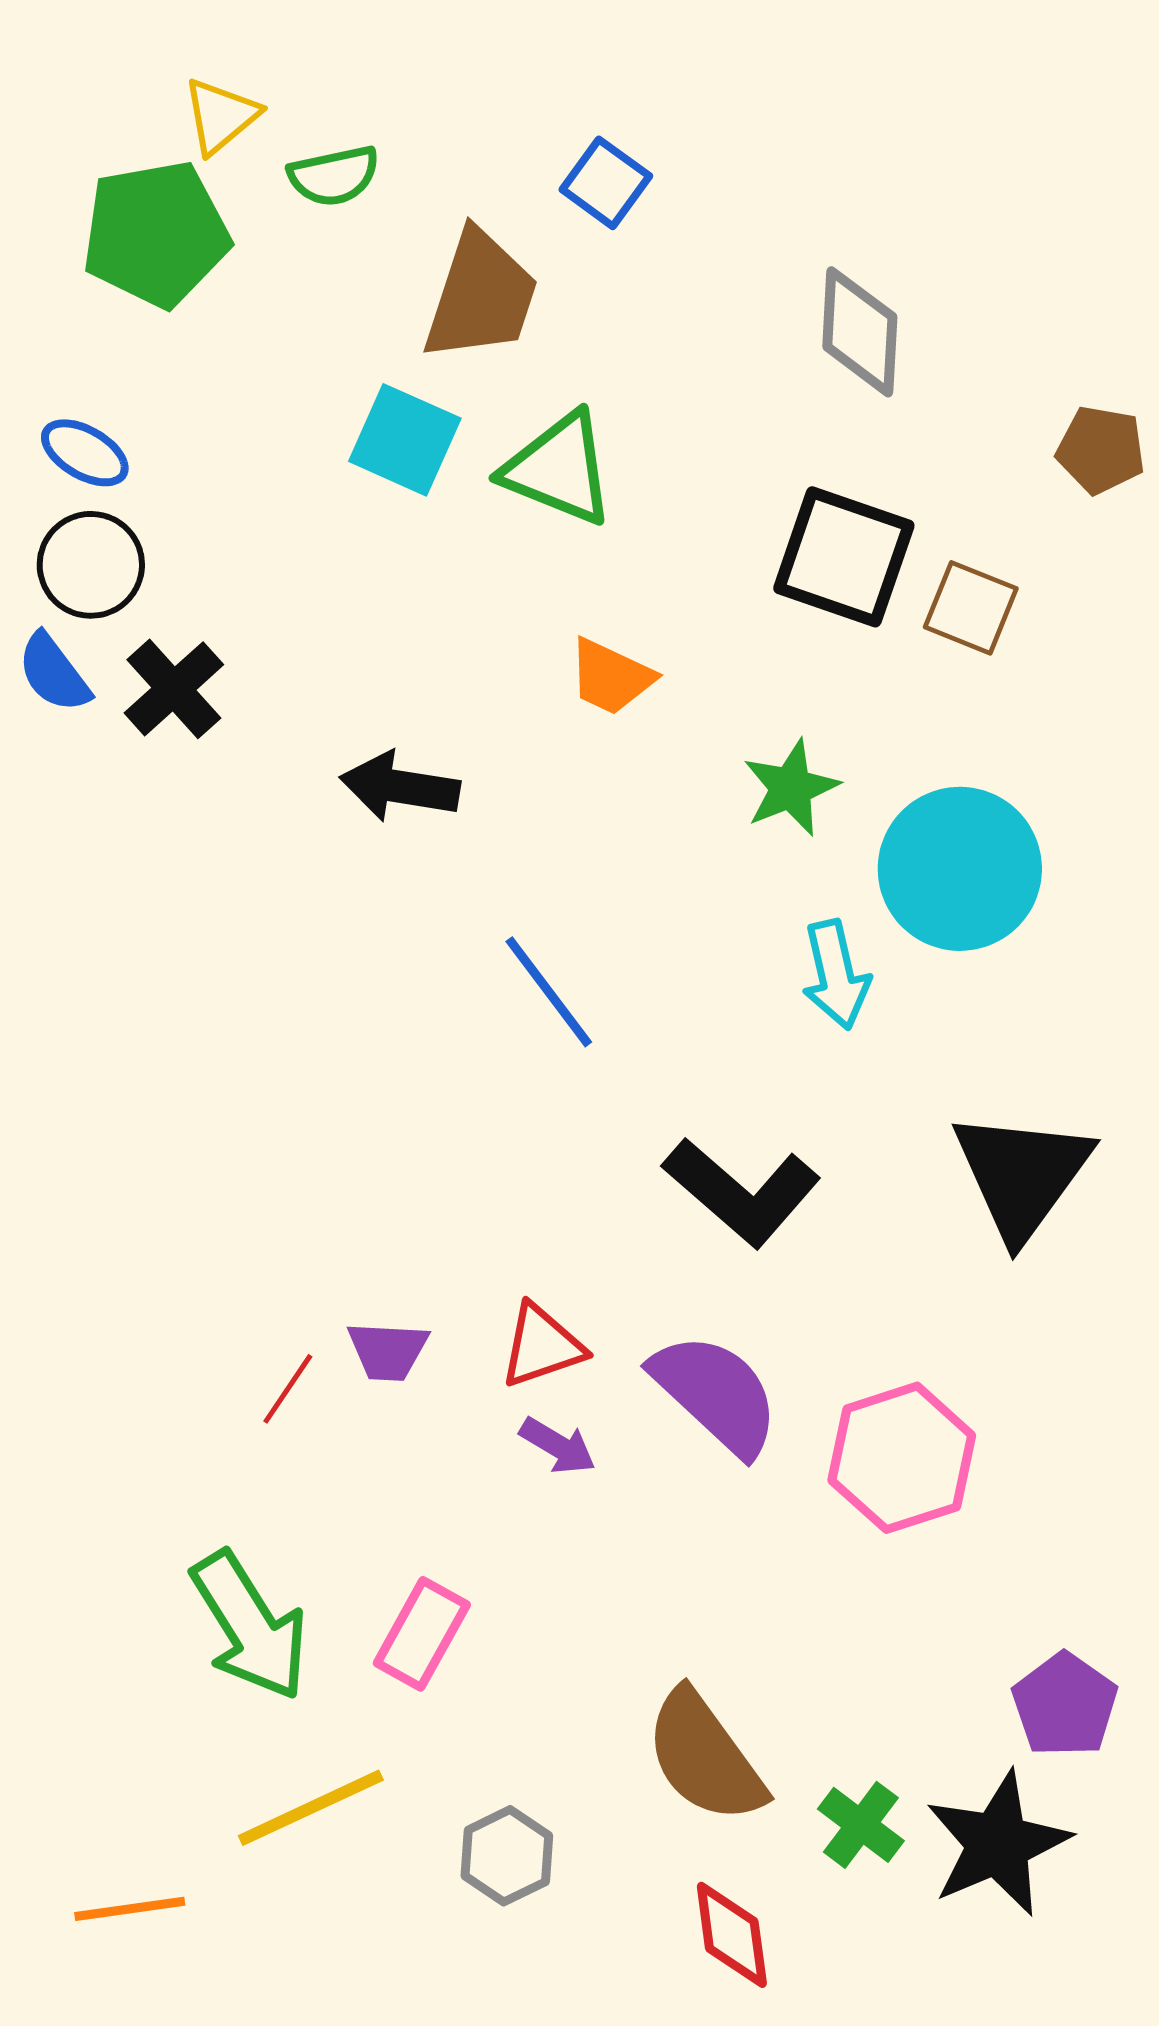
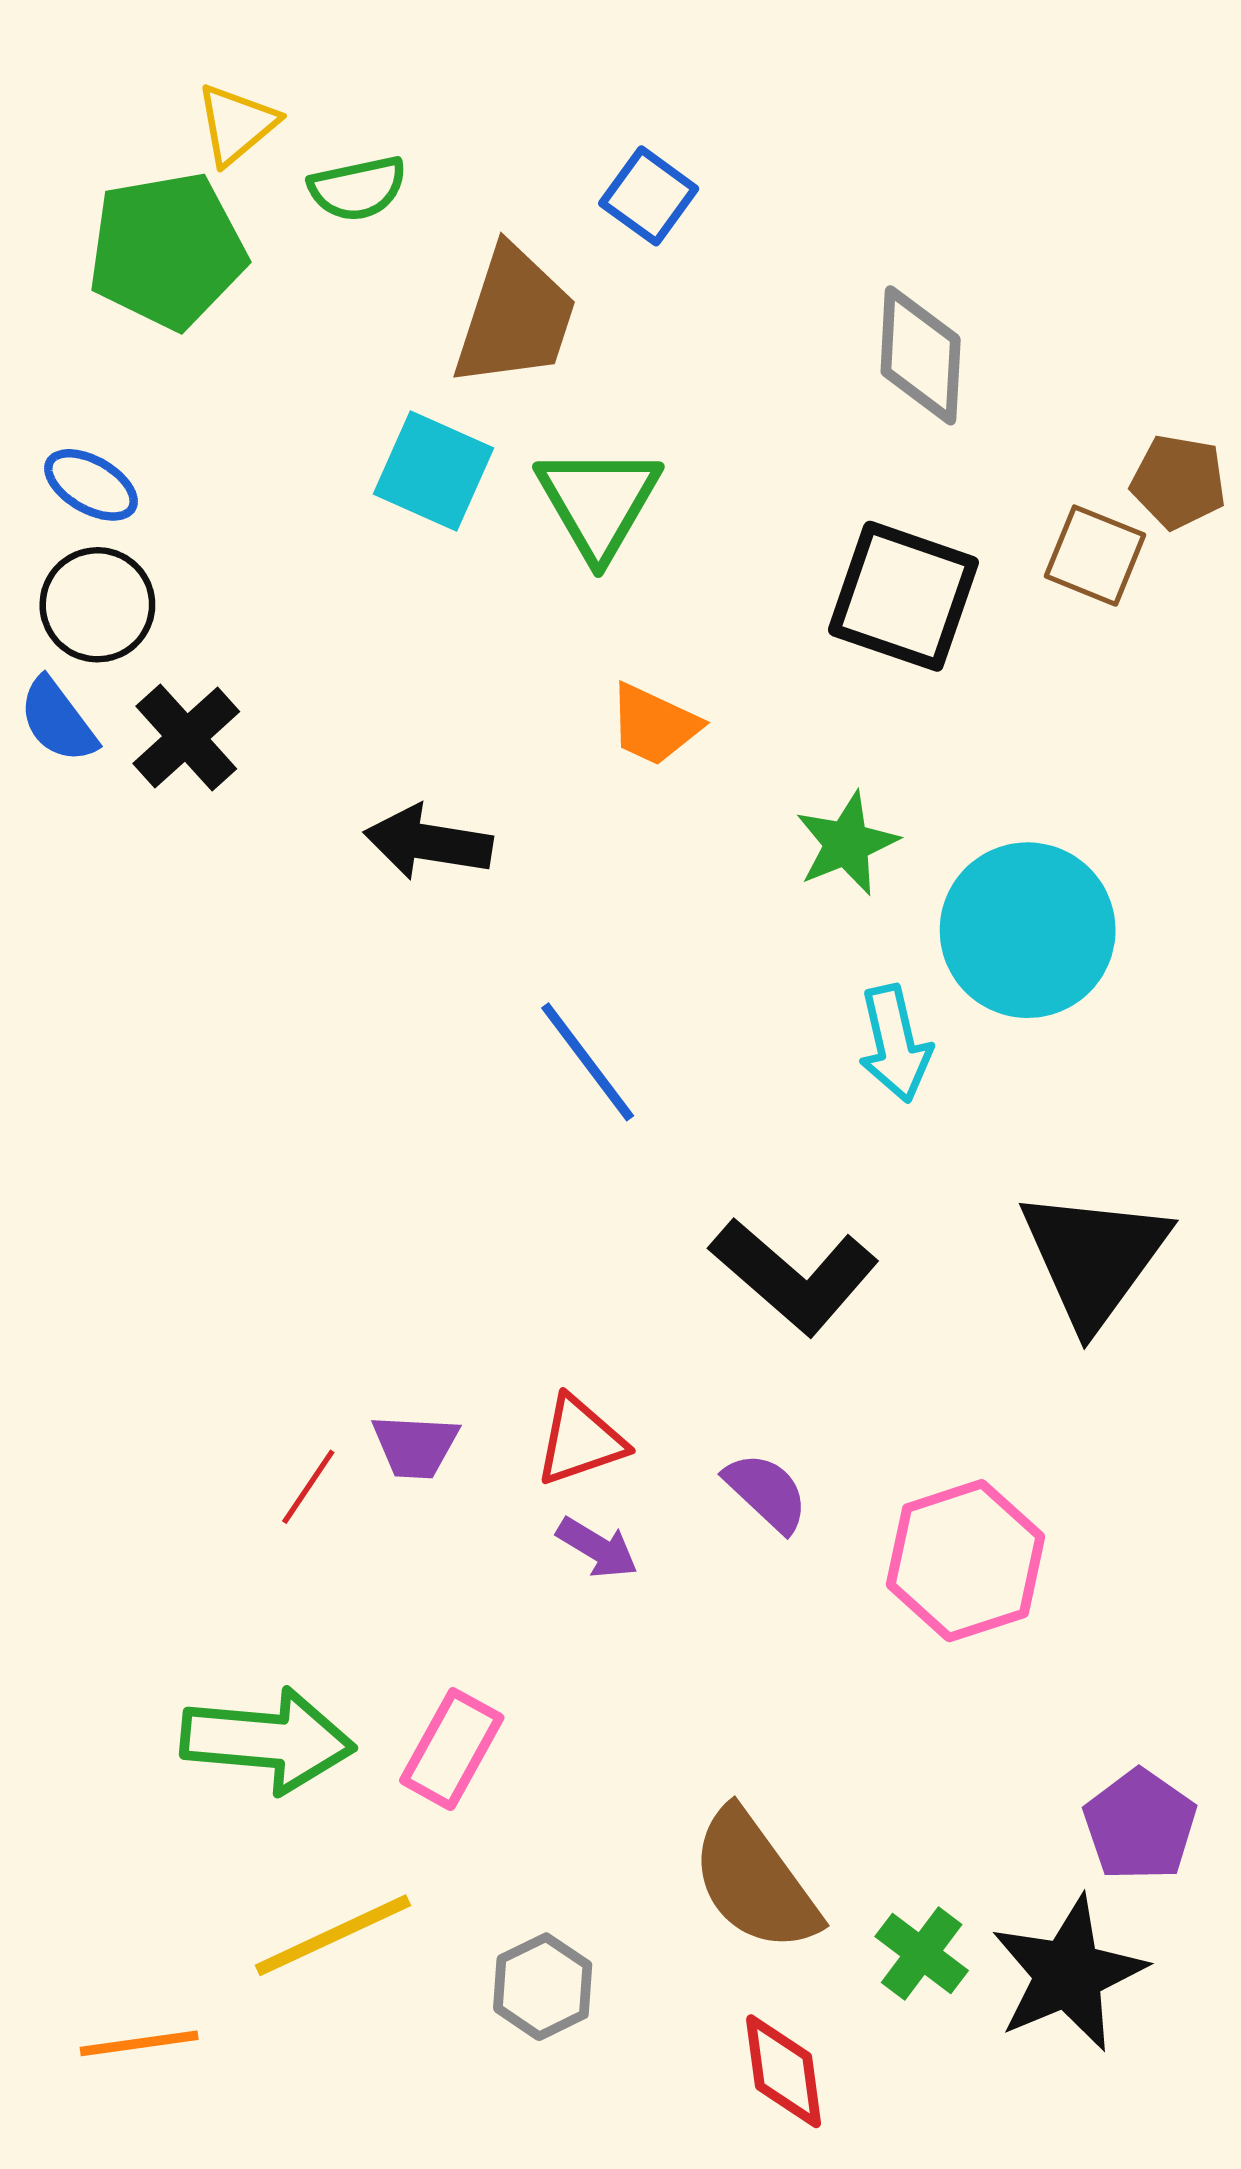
green triangle: (559, 469) -> (598, 502), turned 38
brown square: (971, 608) -> (1095, 556), moved
purple semicircle: (716, 1394) -> (766, 1492), size x0.6
green arrow: (250, 1626) -> (268, 1740), turned -53

